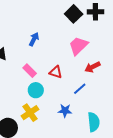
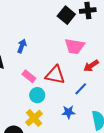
blue arrow: (34, 39) -> (22, 46), moved
pink trapezoid: (78, 46) -> (75, 46), turned -120
red triangle: (56, 72) -> (55, 75), size x1.5

